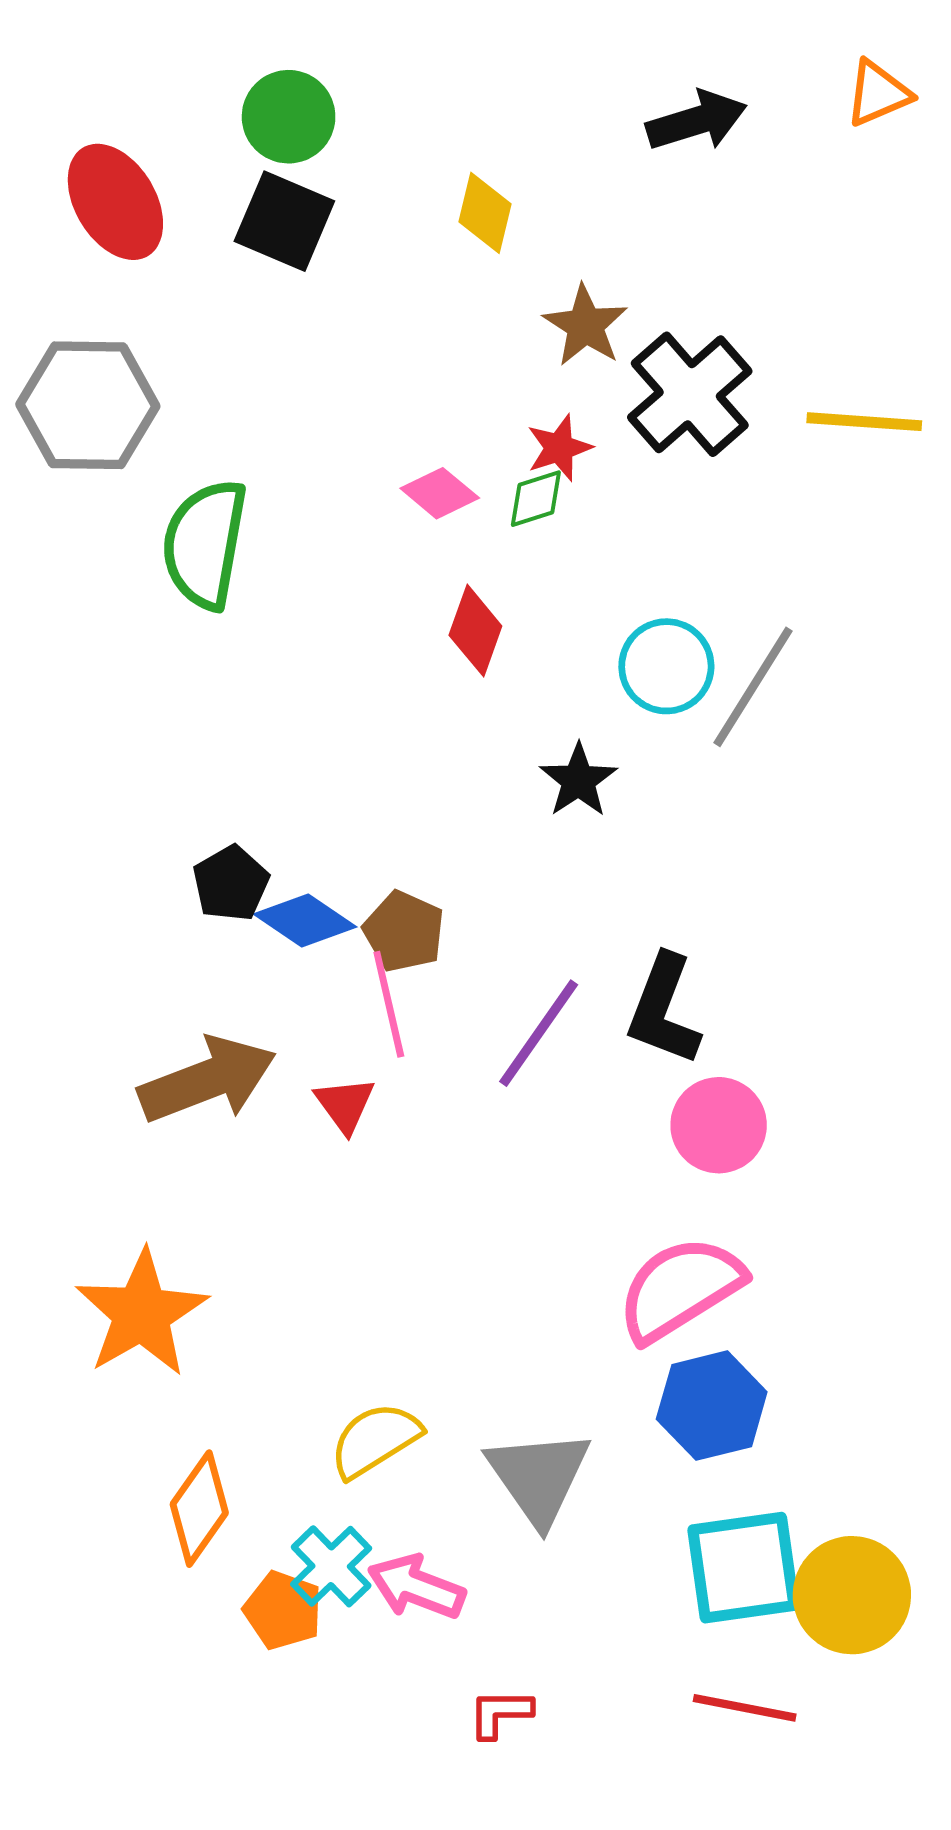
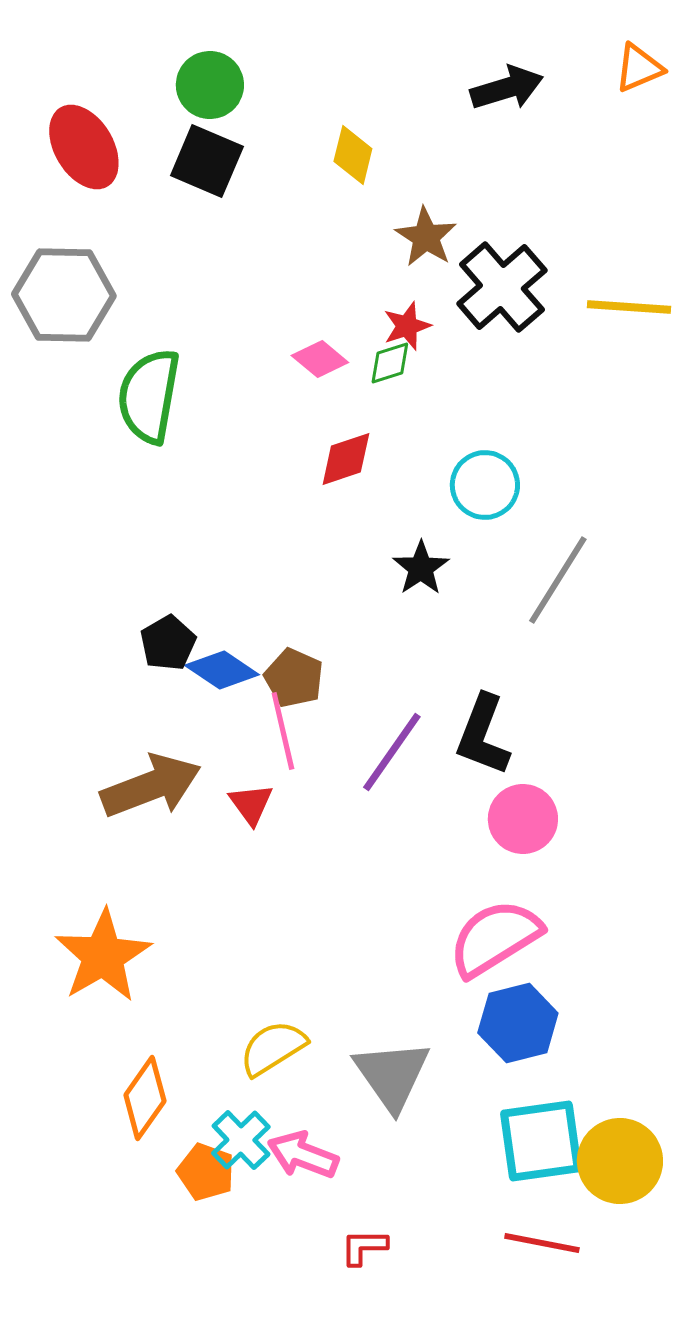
red diamond: (475, 631) -> (346, 459), turned 52
gray line: (753, 687) -> (558, 580), moved

